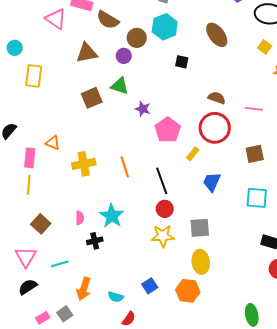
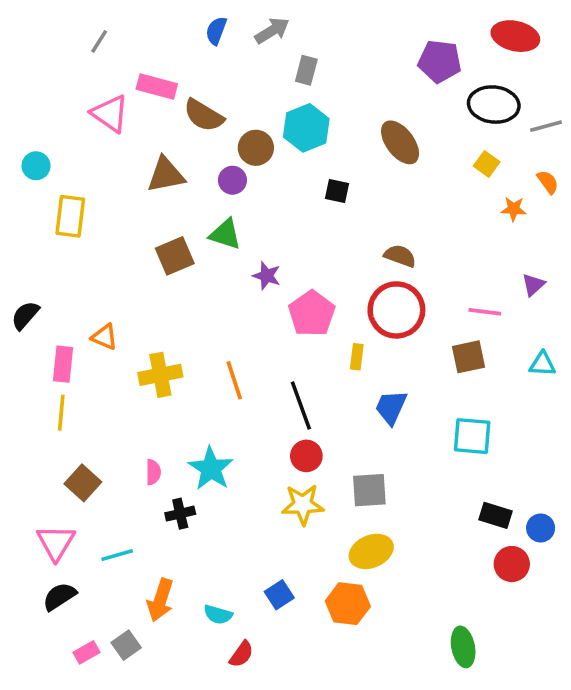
pink line: (254, 109) -> (485, 312), moved
yellow rectangle: (193, 154) -> (357, 357), turned -32
yellow ellipse: (201, 262) -> (371, 551), turned 75

